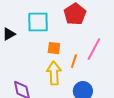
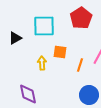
yellow arrow: (54, 73) -> (42, 63), moved, size x0.6

